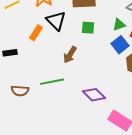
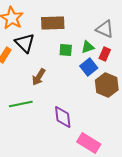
green square: (88, 28) -> (66, 50), moved
purple diamond: (94, 95) -> (63, 117), turned 40

